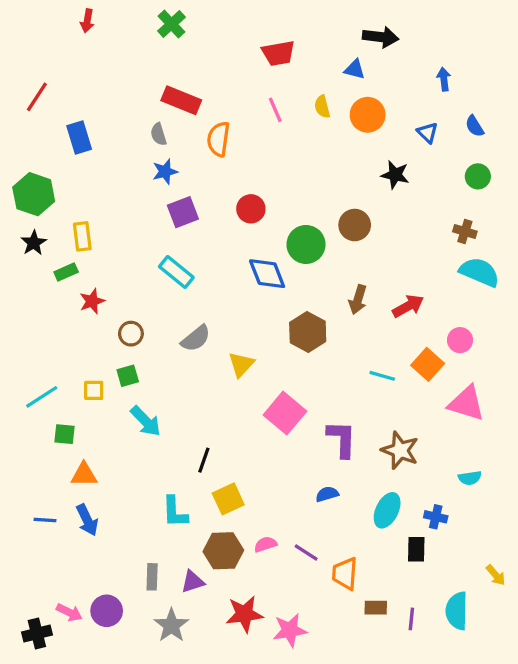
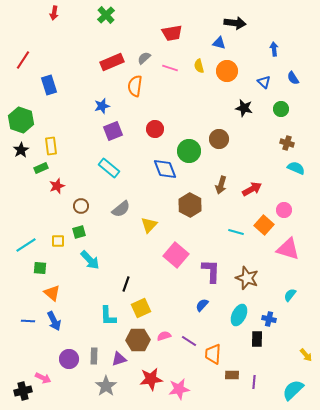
red rectangle: (181, 100) -> (112, 62), turned -45
pink line: (275, 110) -> (170, 68), turned -49
gray semicircle: (158, 134) -> (144, 58), moved, turned 64
green circle: (478, 176) -> (281, 109), moved
cyan semicircle: (479, 272) -> (296, 168), size x0.7
orange triangle: (84, 475) -> (52, 293), turned 42
cyan semicircle: (470, 478) -> (290, 295), turned 136
blue semicircle: (327, 494) -> (202, 305), turned -32
purple circle: (107, 611) -> (69, 359), moved
cyan semicircle: (457, 611) -> (293, 390), moved, turned 45

